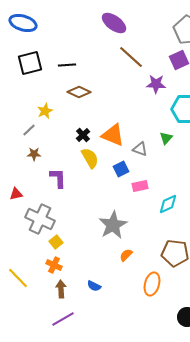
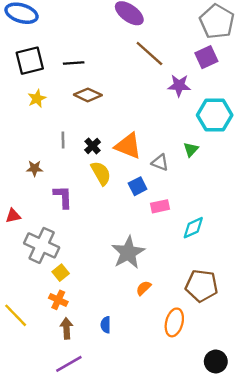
yellow star: (45, 111) -> (37, 99), moved
gray line: (29, 130) -> (63, 140), moved, turned -48
blue semicircle: (94, 286) -> (106, 325), turned 64

